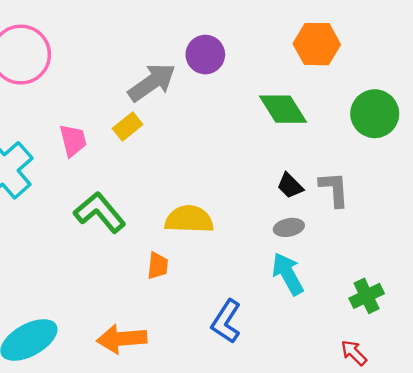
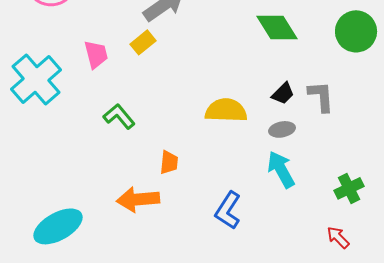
black trapezoid: (290, 186) -> (283, 93), turned -90
green L-shape: (100, 212) -> (119, 116), size x0.7
yellow semicircle: (189, 219) -> (226, 110), moved
orange arrow: (122, 339) -> (138, 199), moved

